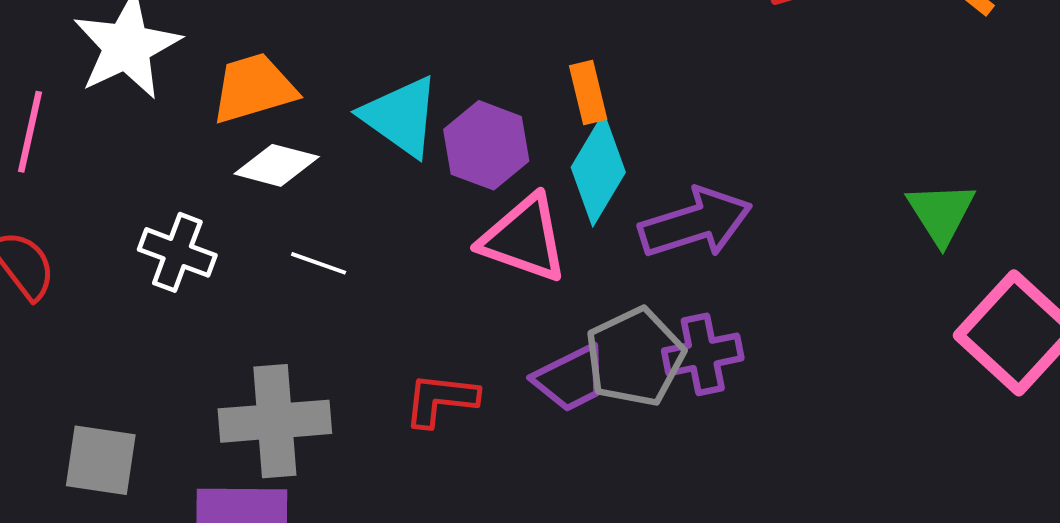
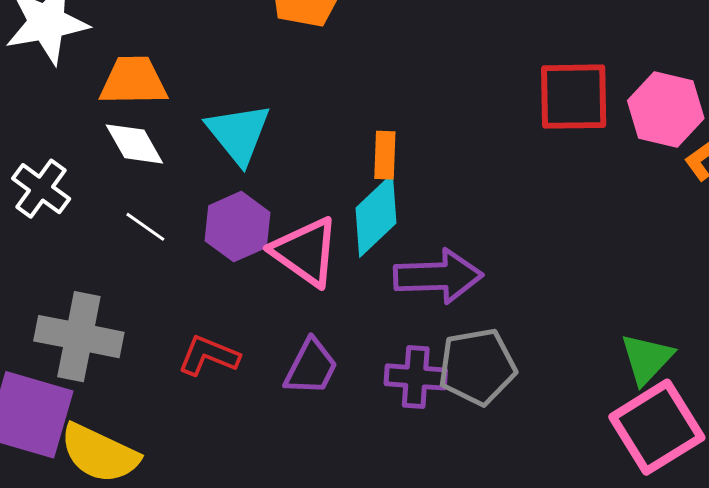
purple hexagon: (486, 145) -> (238, 227), moved
white diamond: (277, 165) -> (134, 144), turned 30
green triangle: (941, 213) -> (647, 359), moved
gray pentagon: (635, 357) -> (477, 367), moved
purple trapezoid: (571, 378) -> (311, 367), turned -52

